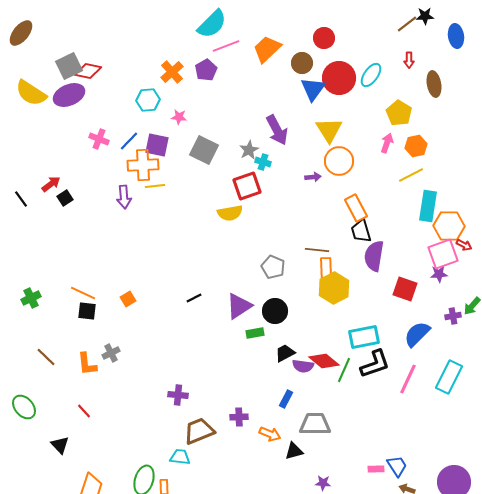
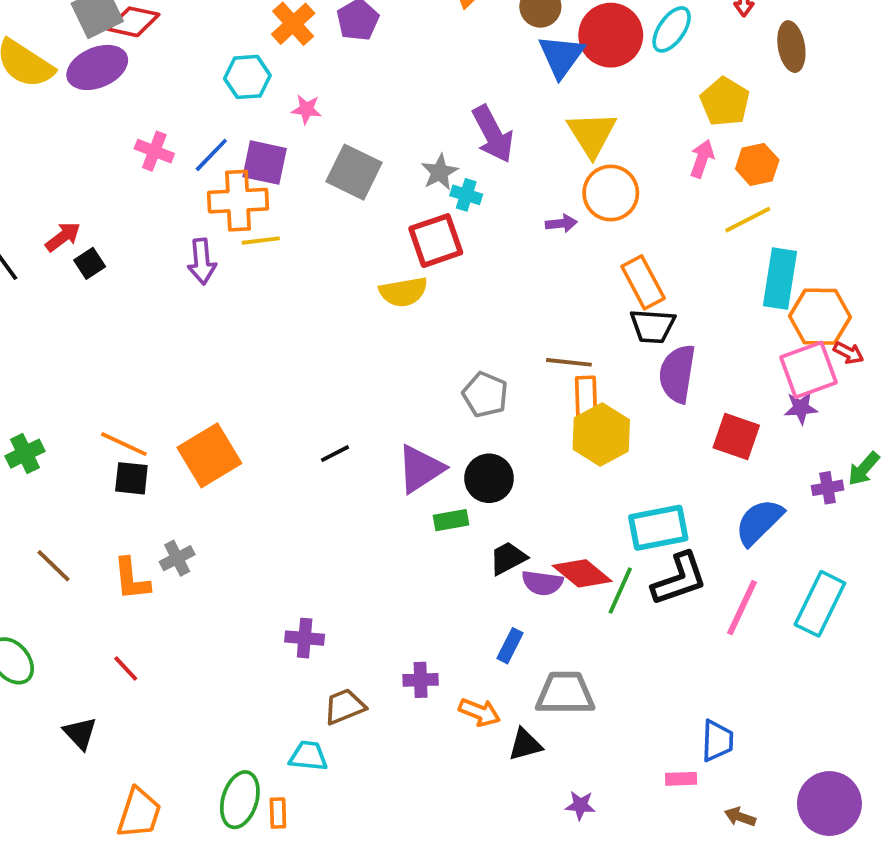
black trapezoid: (361, 231) -> (653, 326), turned -70
orange square: (128, 299) -> (209, 455), size x2.0
brown trapezoid: (199, 431) -> (344, 707), size x0.7
blue trapezoid: (397, 466) -> (717, 741), moved, turned 35

